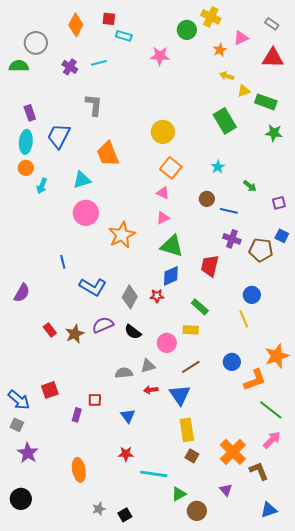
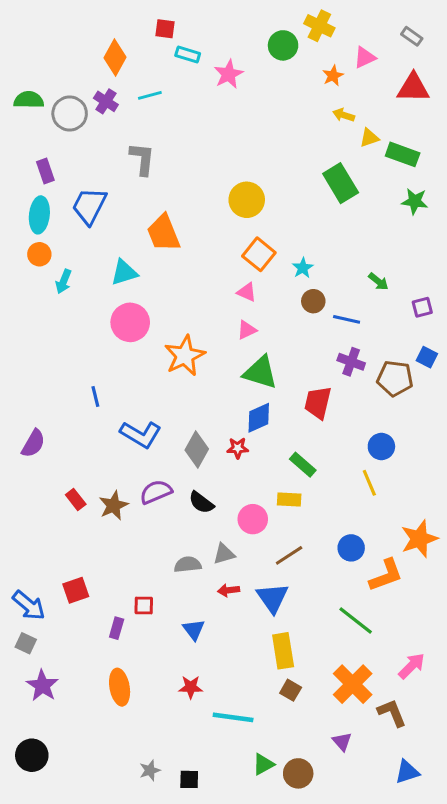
orange diamond: (76, 25) -> (115, 58), moved
gray circle: (36, 43) -> (70, 114), moved
pink star: (160, 56) -> (229, 74), moved, turned -30
cyan star: (218, 167) -> (303, 268), moved
green line: (271, 410) -> (356, 621), moved
orange ellipse: (79, 470) -> (120, 687), moved
green triangle: (179, 494) -> (263, 764), moved
black square: (125, 515) -> (189, 779), turned 32

